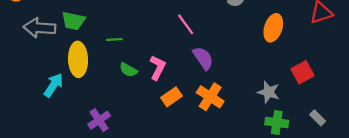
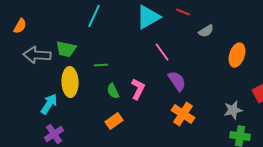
green semicircle: (128, 70) -> (113, 91), turned 35
gray star: (269, 92) -> (233, 110), turned -30
orange rectangle: (172, 97) -> (114, 121), moved
purple cross: (99, 120) -> (54, 134), moved

